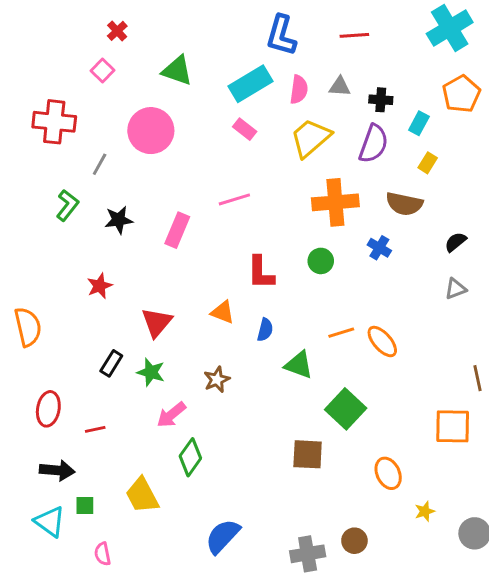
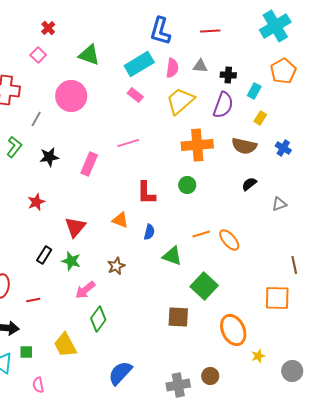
black semicircle: (456, 242) -> (249, 184), moved
blue cross: (379, 248) -> (283, 148), moved
orange ellipse: (388, 473) -> (233, 330), size x1.4

